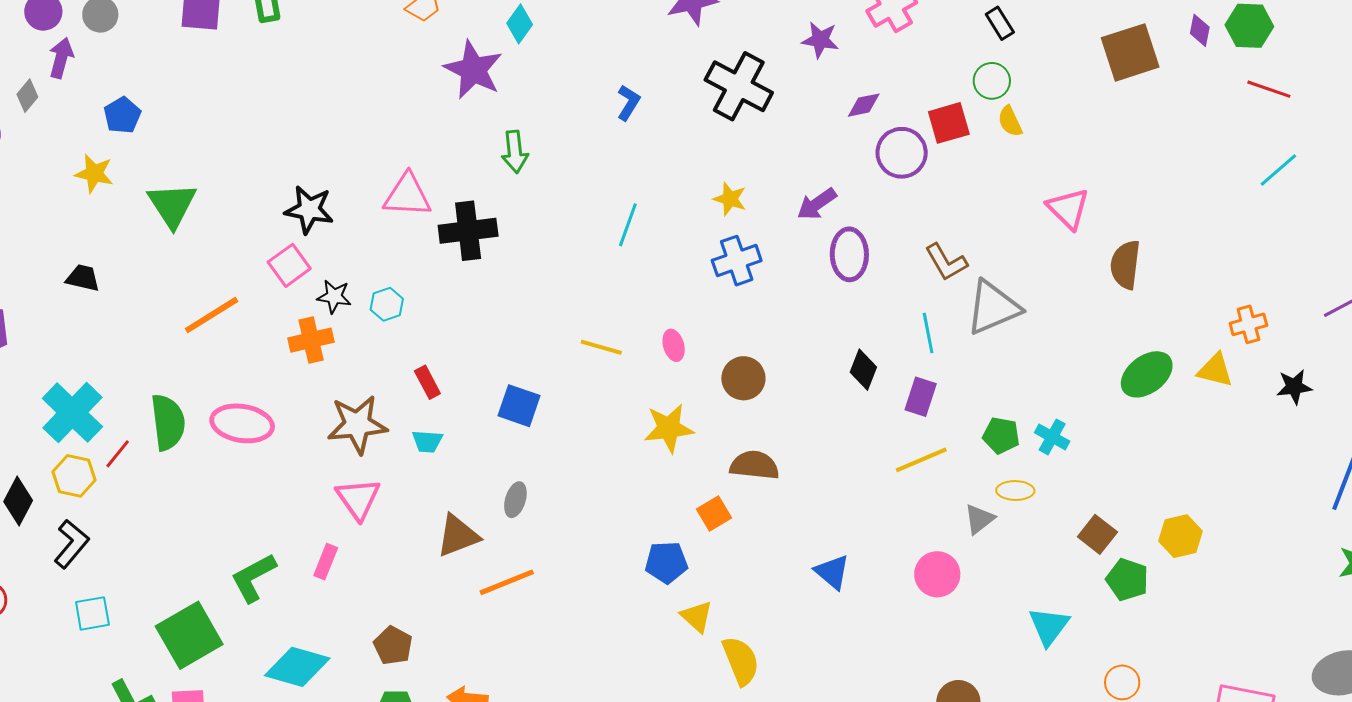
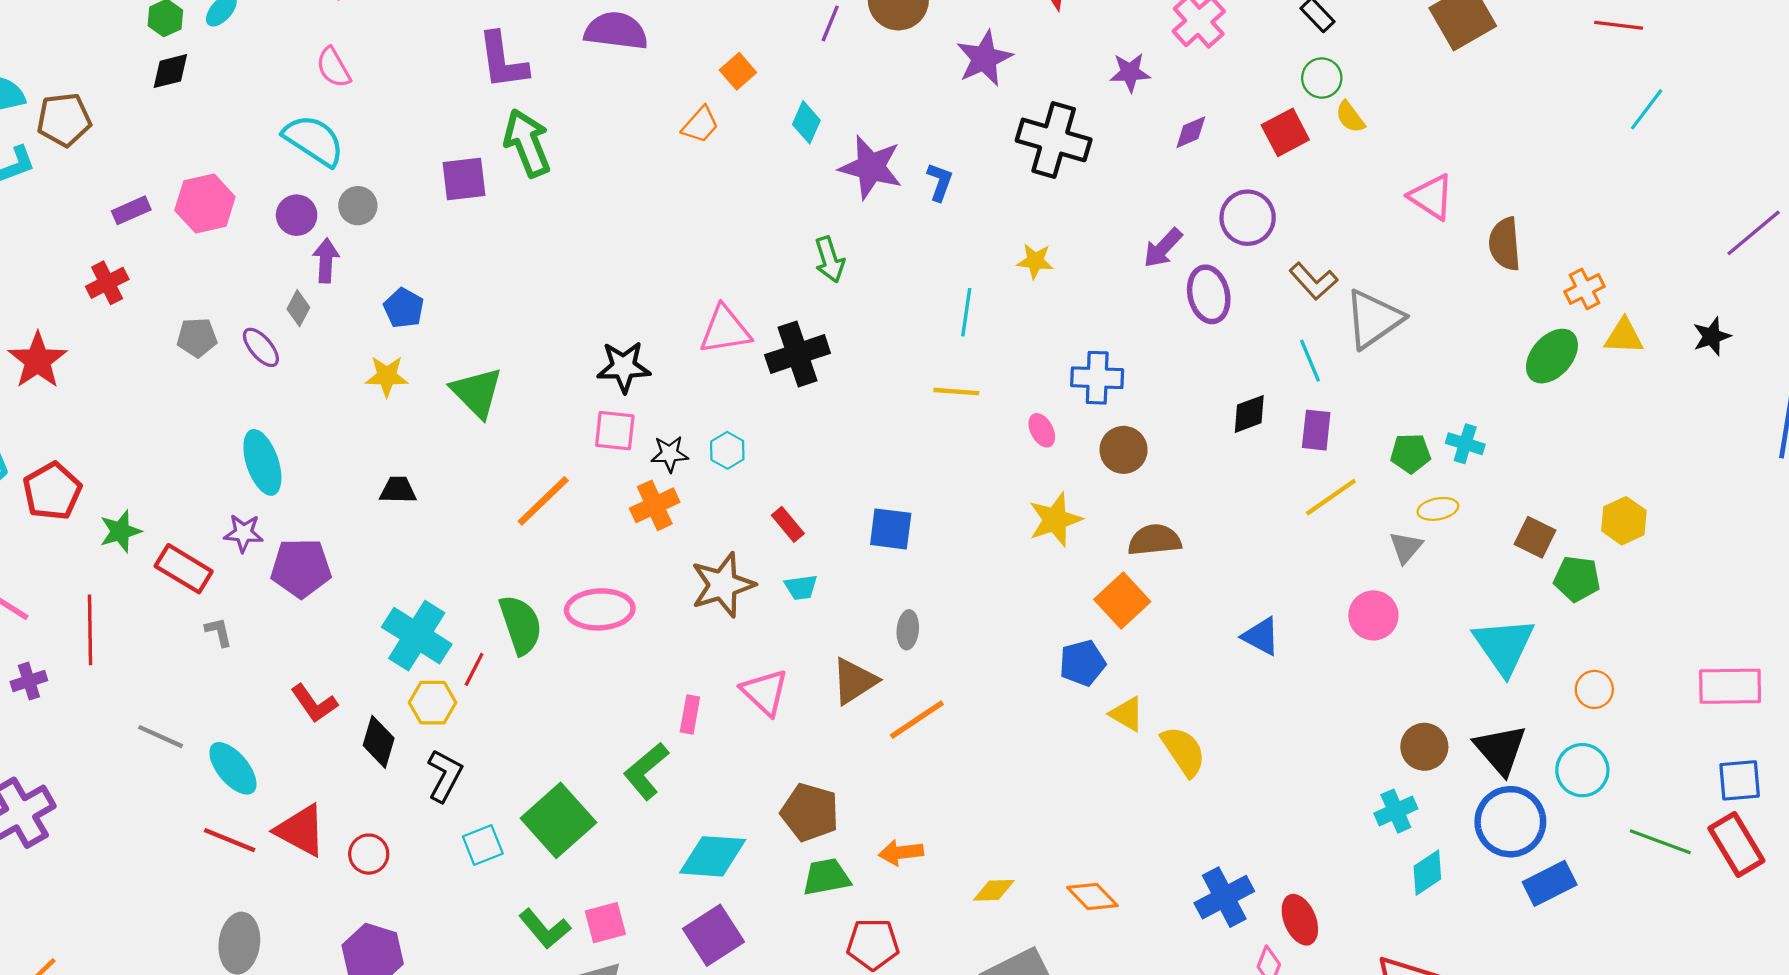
purple star: (473, 70) -> (871, 167), moved
purple circle: (902, 153) -> (1248, 218), moved
yellow star: (730, 199) -> (1035, 261), moved
blue cross: (737, 261) -> (1097, 378), moved, turned 33
pink square: (289, 265) -> (615, 431), turned -36
orange cross: (1248, 324) -> (1584, 289), moved
yellow line: (601, 347) -> (956, 392), moved
black diamond: (863, 370) -> (1249, 414), turned 60
pink triangle: (358, 499) -> (765, 692), moved
orange square: (714, 514) -> (1122, 600), size x1.4
pink rectangle: (326, 562) -> (690, 715), moved
cyan triangle: (1049, 626) -> (1504, 646), size x1.4
green square: (189, 635) -> (558, 820), moved
brown pentagon: (393, 645) -> (810, 812), size x1.4

